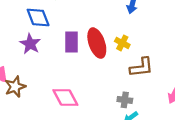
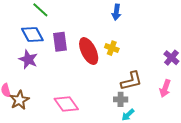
purple rectangle: (71, 42) -> (60, 42), moved
brown L-shape: (141, 67) -> (131, 81), moved

